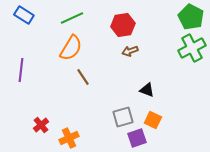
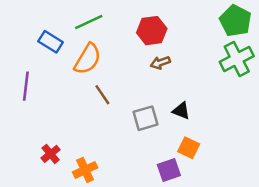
blue rectangle: (24, 15) -> (51, 42), moved
gray square: (123, 117) -> (145, 118), moved

